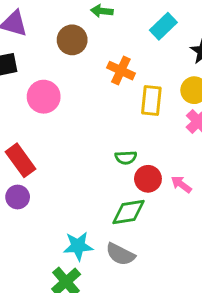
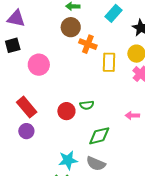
brown circle: (72, 40) -> (71, 27), moved
green semicircle: (126, 158) -> (87, 105), moved
red circle: (148, 179) -> (66, 111), moved
pink arrow: (181, 184) -> (132, 115), turned -32

